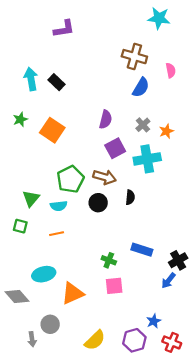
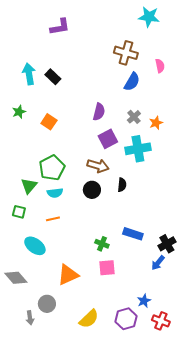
orange square: (52, 130) -> (49, 122), size x0.7
green pentagon: (70, 179) -> (52, 168), moved
cyan ellipse: (44, 274) -> (35, 246), moved, turned 50

